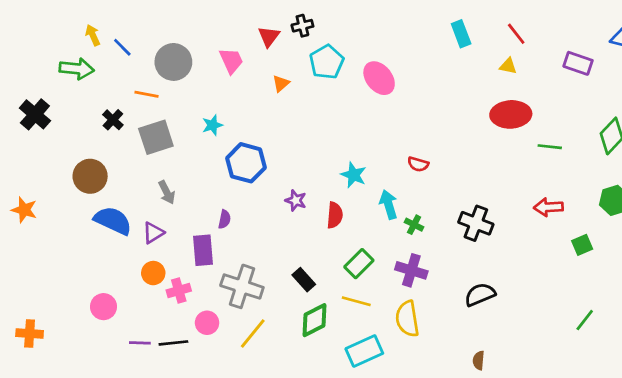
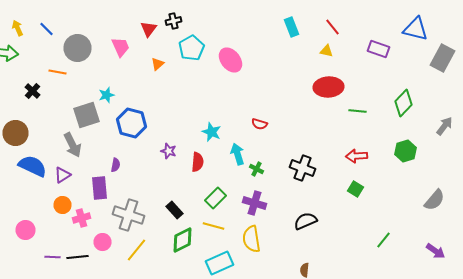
blue line: (122, 47) -> (46, 29), moved
gray square: (156, 137) -> (86, 115), moved
gray arrow: (167, 192) -> (72, 145), size x1.4
green square: (582, 245) -> (356, 189), moved, turned -35

